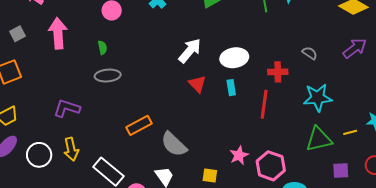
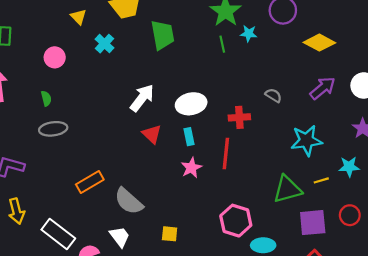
cyan star: (318, 98) -> (306, 140), moved
pink star: (239, 155) -> (191, 168), moved
purple square: (341, 170) -> (313, 223), size x1.5

